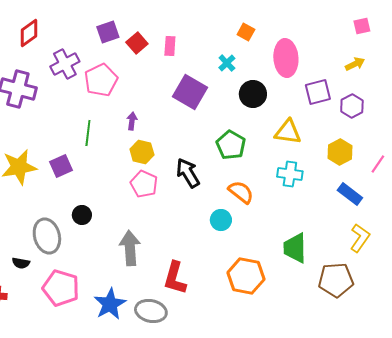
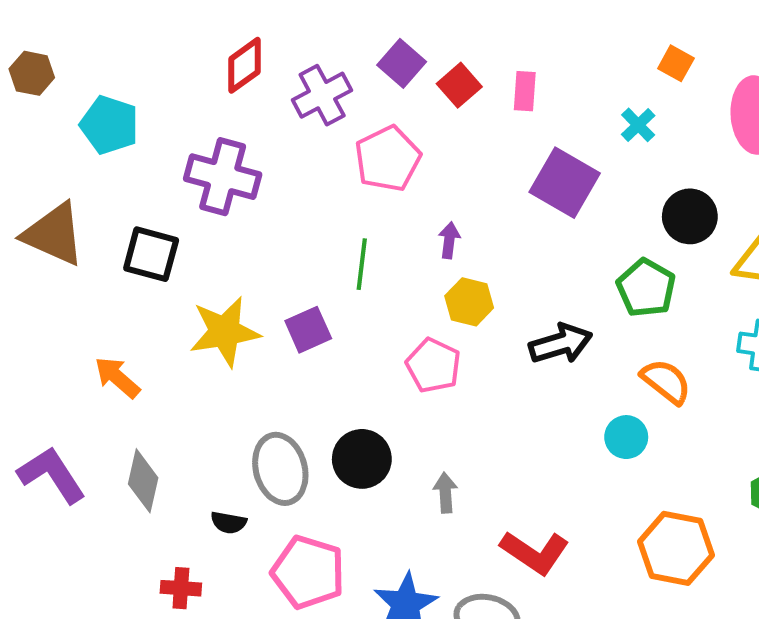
purple square: (108, 32) -> (402, 63), turned -30
purple cross: (65, 64) -> (322, 95), moved
black circle: (253, 94) -> (690, 216), moved
black arrow: (188, 173) -> (561, 344), turned 104
pink pentagon: (144, 184) -> (433, 366), moved
black circle: (82, 215) -> (362, 459), moved, size x1.5
gray arrow: (130, 248) -> (445, 493), size x0.6
red L-shape: (175, 278) -> (535, 552), turned -72

